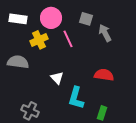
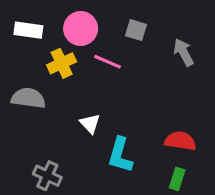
gray arrow: (105, 33) -> (183, 52), moved
pink line: (68, 39) -> (108, 62), turned -42
red semicircle: (104, 75) -> (180, 141), moved
green rectangle: (102, 113) -> (177, 179), moved

